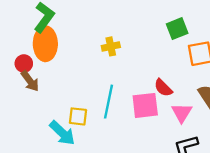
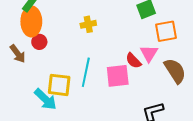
red circle: (24, 64) -> (39, 42), moved
pink triangle: (182, 113) -> (149, 53), moved
yellow square: (78, 116) -> (59, 85), size x1.4

